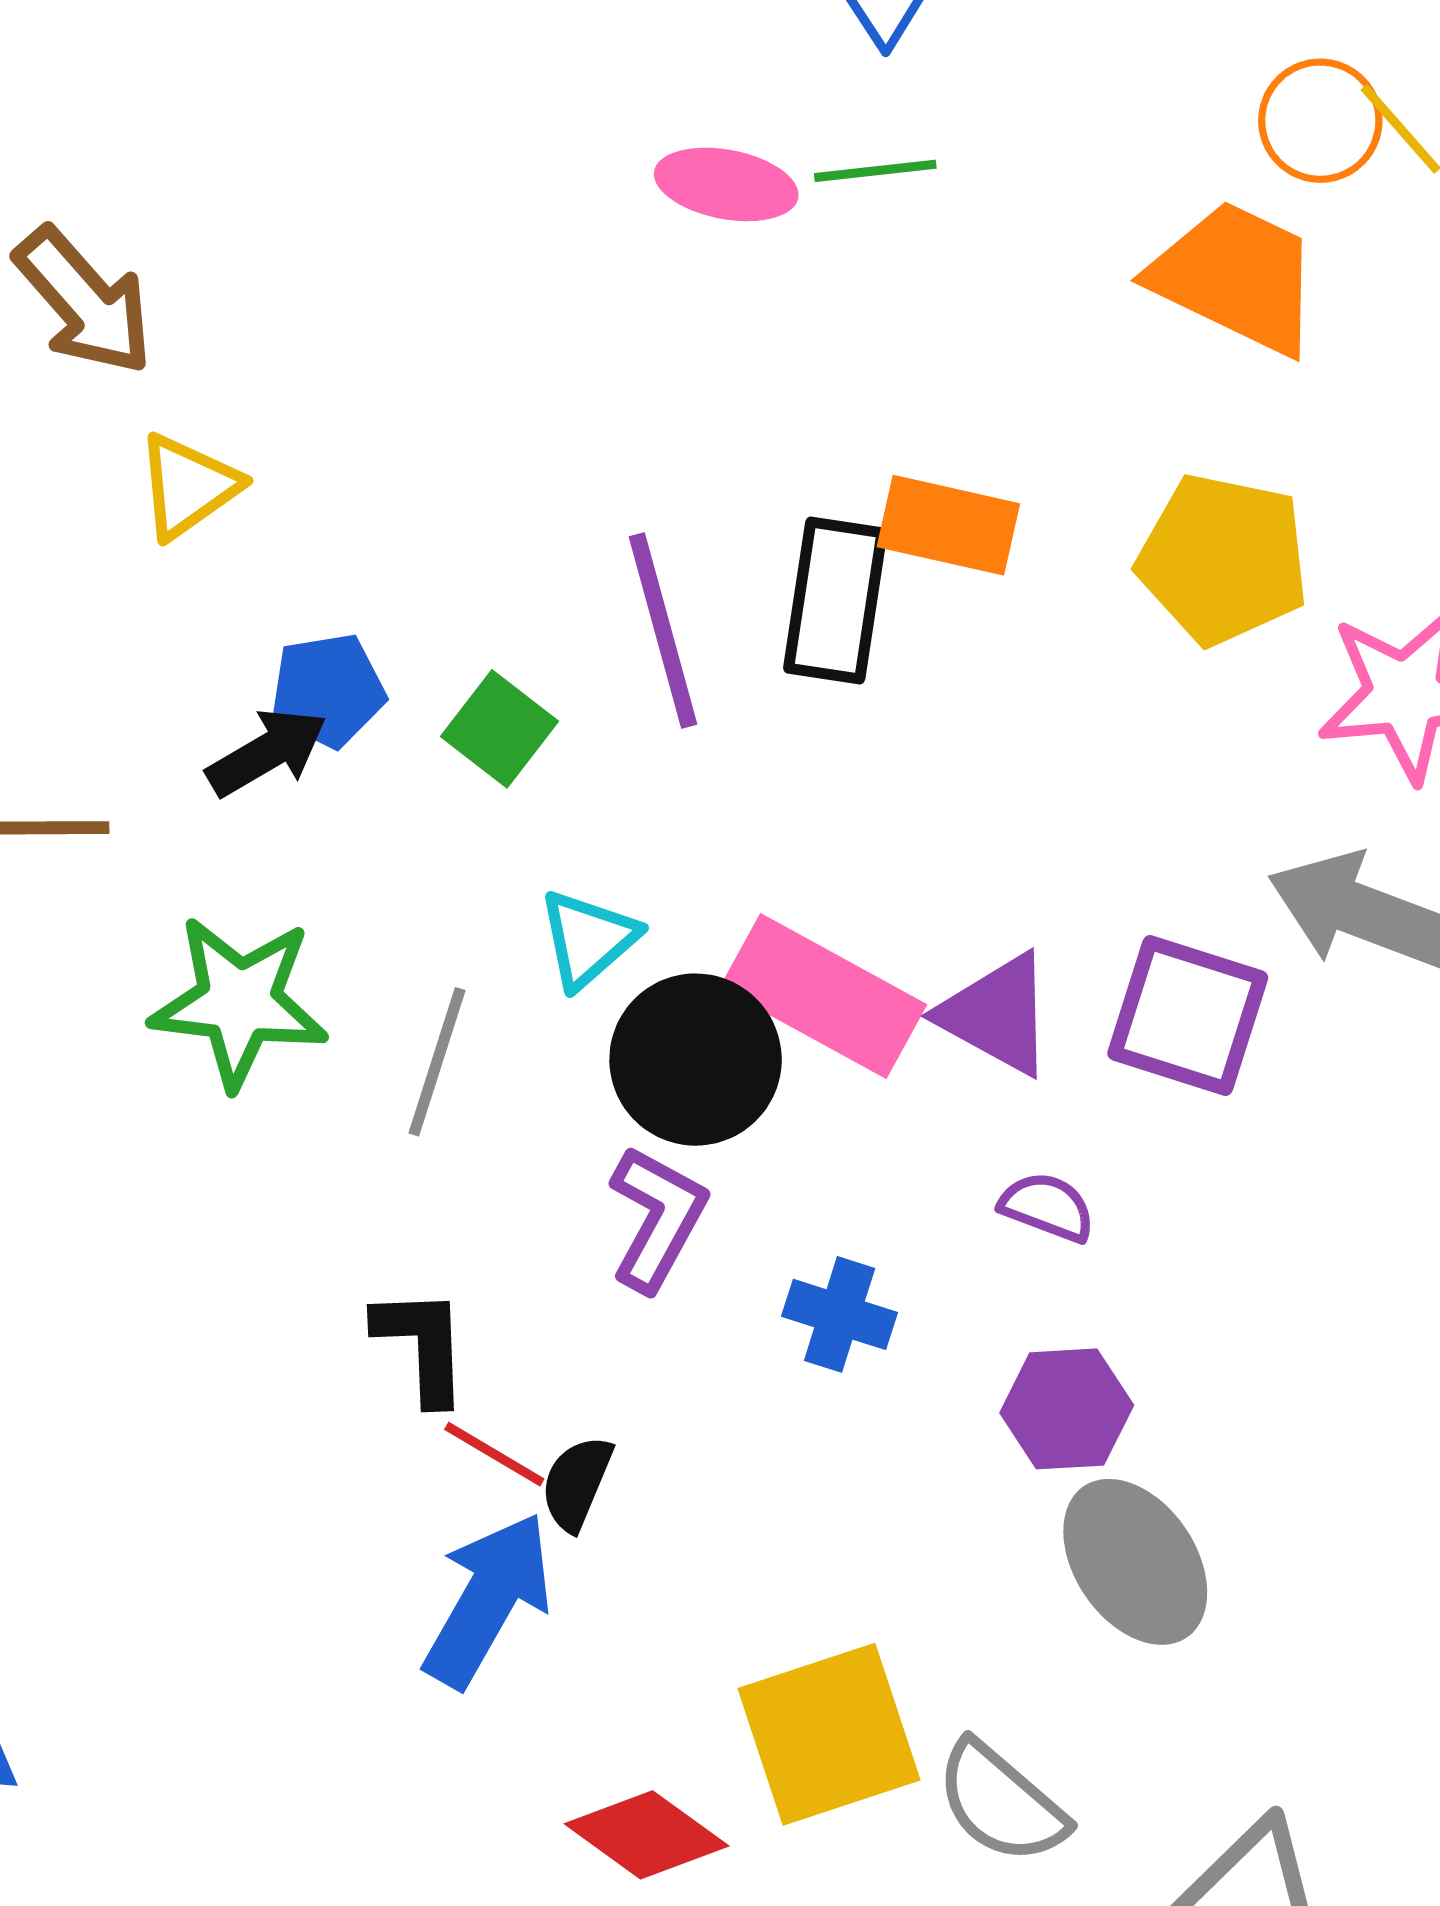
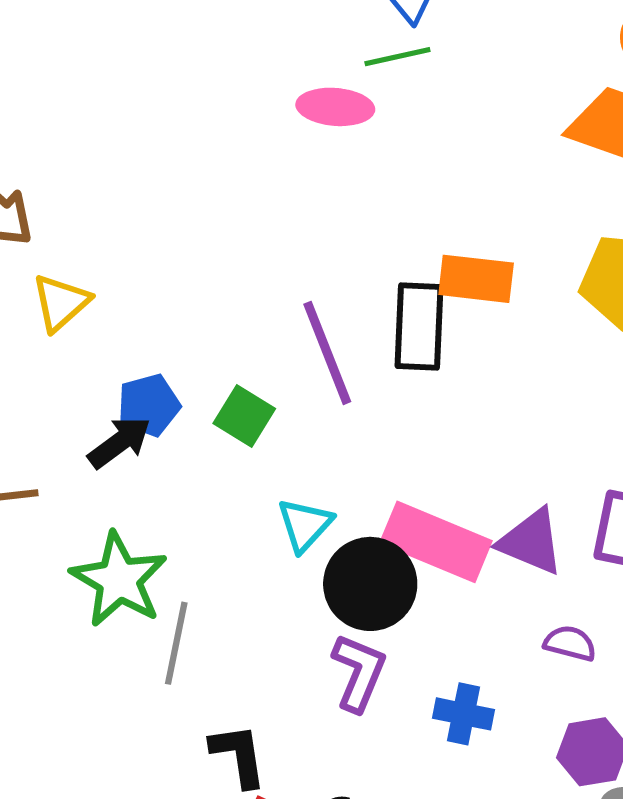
green line: (875, 171) -> (397, 57), moved
green star: (239, 1002) -> (119, 580), turned 30
gray line: (437, 1062) -> (176, 643), moved

